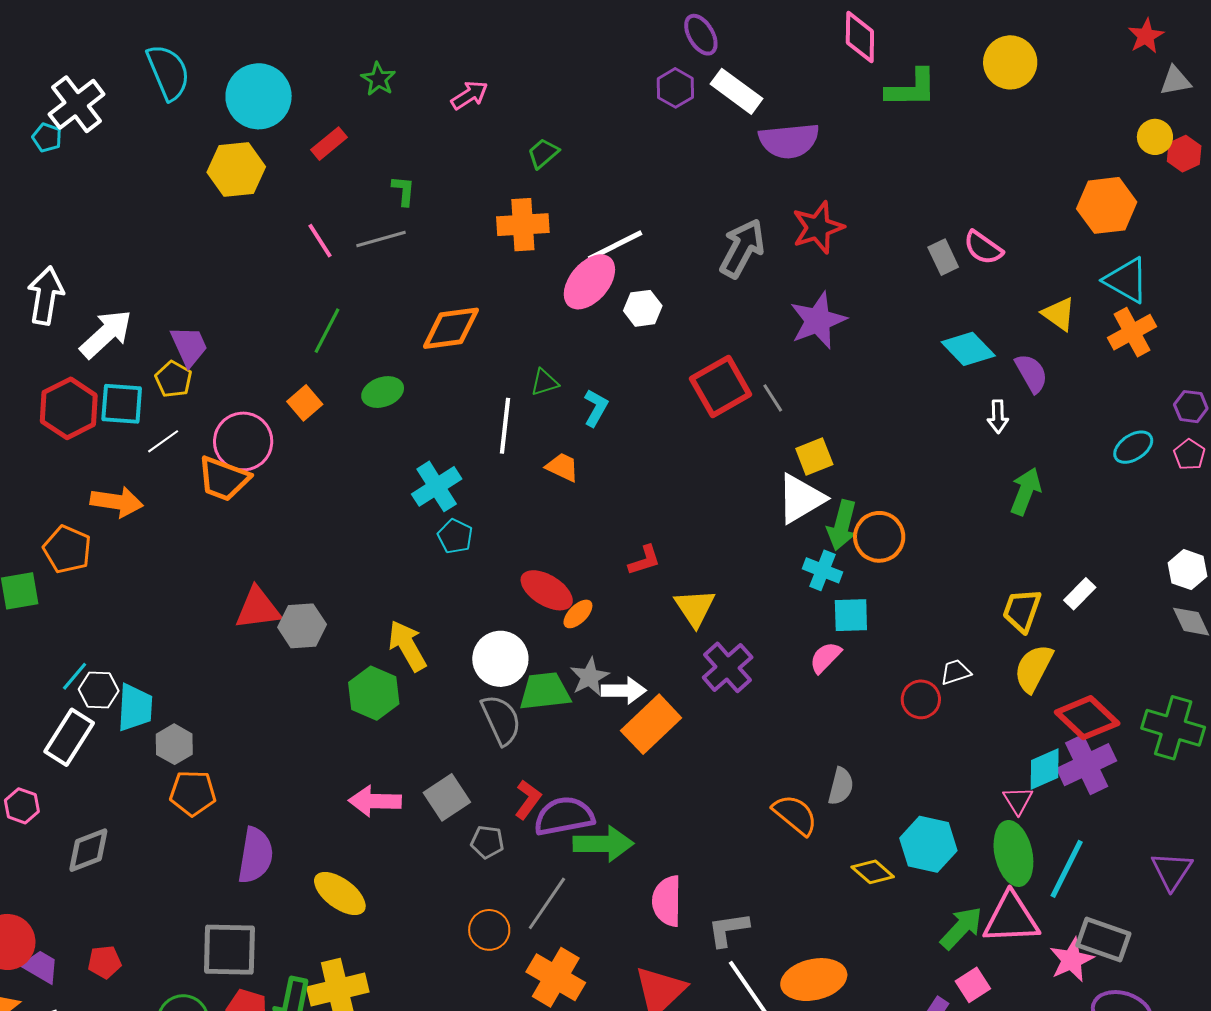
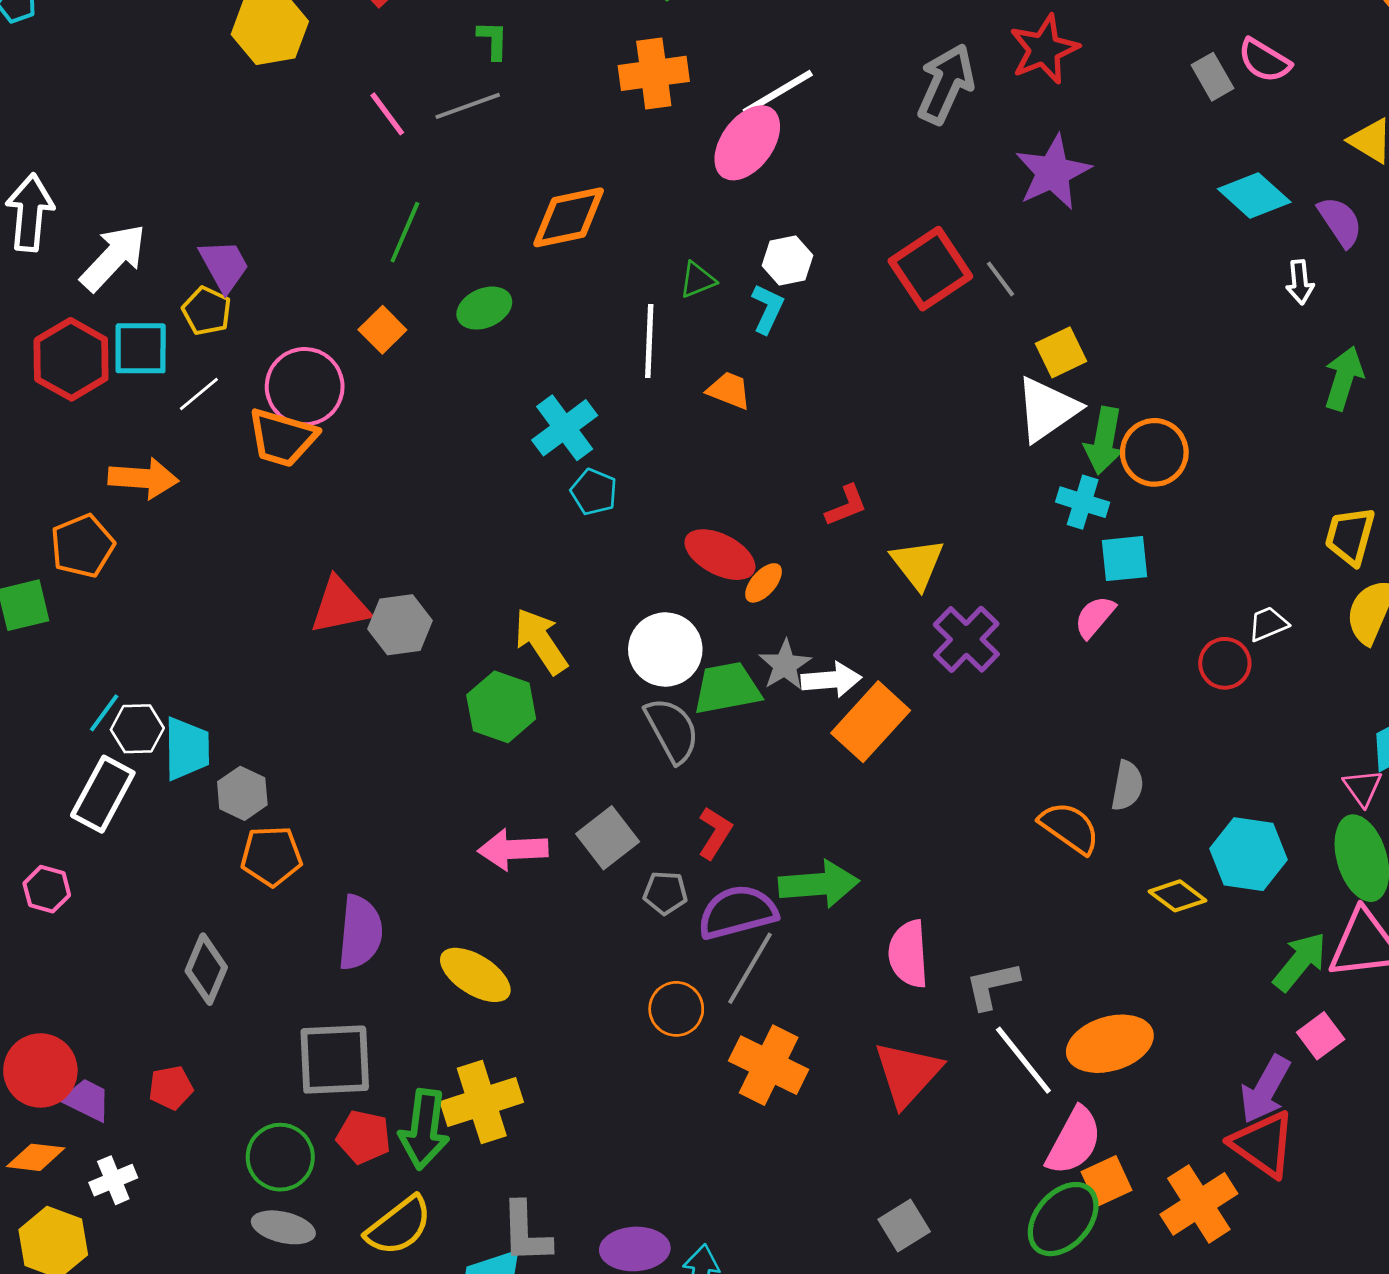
white hexagon: (643, 308) -> (788, 261), moved
orange pentagon: (67, 549) -> (82, 546), turned 30
purple semicircle: (564, 816) -> (737, 912), moved
gray diamond: (88, 850) -> (206, 969), moved, turned -42

